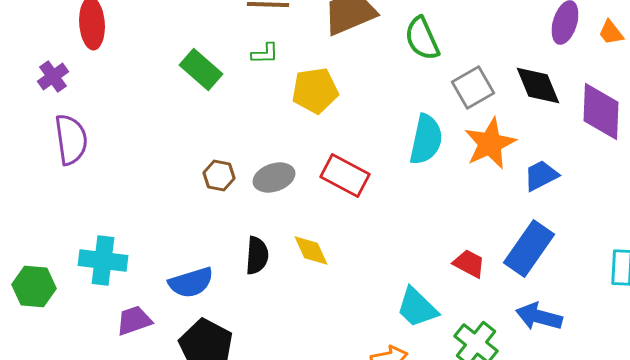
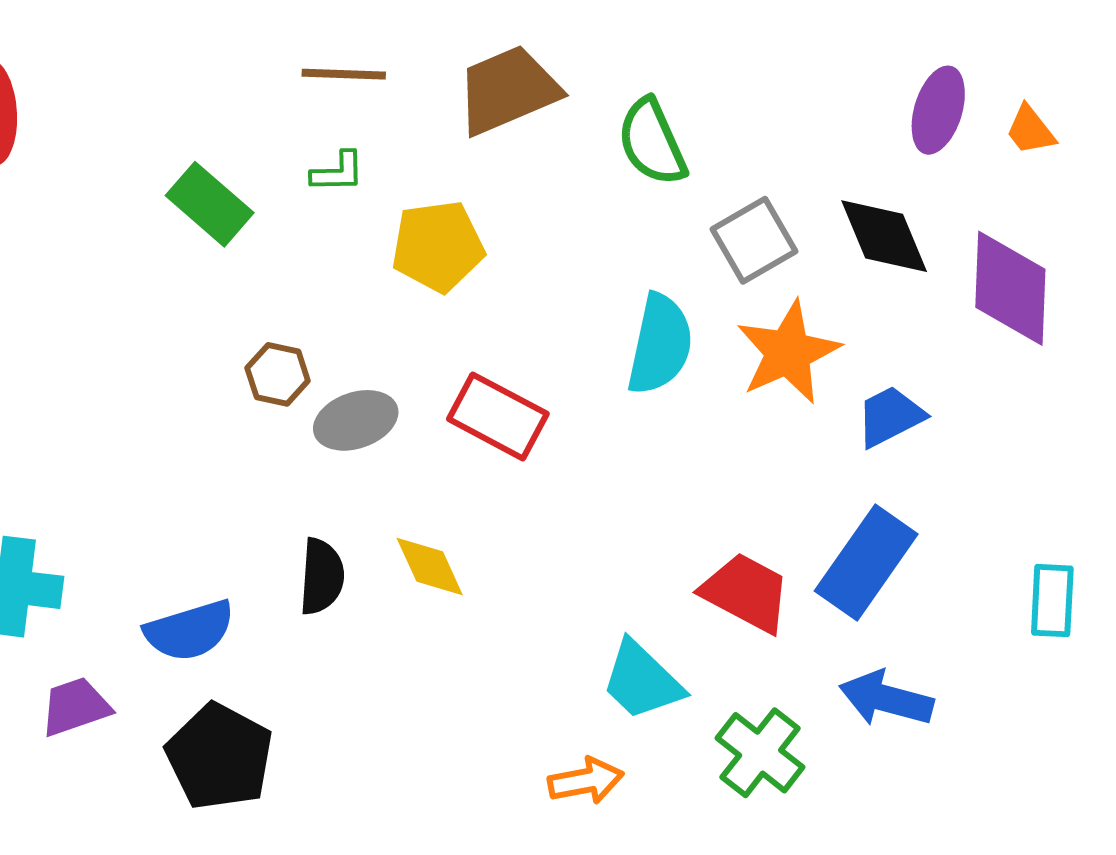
brown hexagon: (219, 176) -> (278, 374), moved
red trapezoid: (469, 264) -> (746, 593), size x1.4

